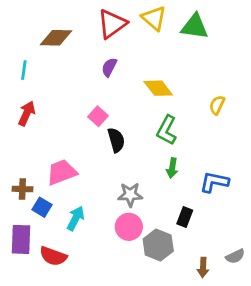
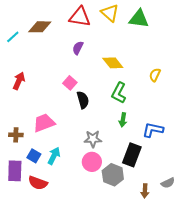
red triangle: (112, 24) -> (80, 17), turned 45
cyan line: (24, 70) -> (13, 37), moved, turned 40
blue square: (42, 207) -> (34, 156), moved
black rectangle: (185, 217) -> (132, 155), size x1.6

